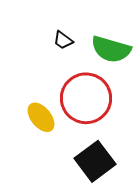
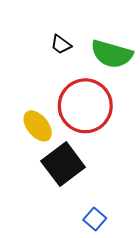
black square: (95, 161) -> (63, 164), moved

